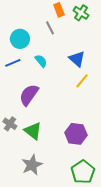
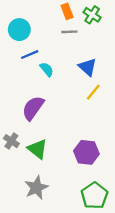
gray line: (50, 28) -> (69, 32), moved, turned -64
cyan circle: (20, 39) -> (19, 30), moved
blue line: (13, 63) -> (30, 55), moved

